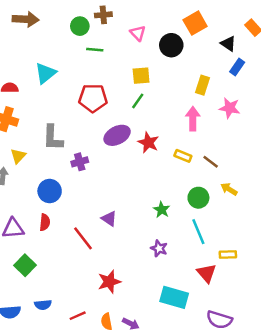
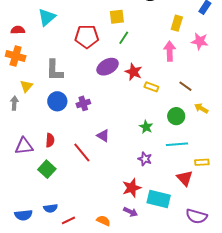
yellow square: (141, 76) -> (117, 17), moved
yellow rectangle: (183, 156) -> (151, 87), moved
purple cross: (80, 162) -> (83, 103), moved
blue circle: (50, 191) -> (57, 101), moved
cyan line: (198, 232) -> (177, 144), turned -70
green square: (25, 265) -> (47, 169), moved
red star: (109, 282) -> (132, 188), moved
red line: (78, 316) -> (68, 220), moved
orange semicircle: (107, 322) -> (103, 221), turned 128
purple arrow: (131, 324) -> (131, 212), moved

